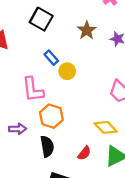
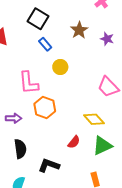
blue rectangle: (51, 58) -> (45, 44), moved
black semicircle: (47, 146) -> (20, 149), moved

